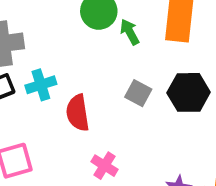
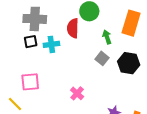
green arrow: (130, 32) -> (107, 37), moved
red semicircle: (78, 113) -> (73, 28), moved

